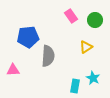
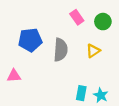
gray semicircle: (48, 56) -> (61, 50), moved
cyan star: (93, 78) -> (101, 95), moved

